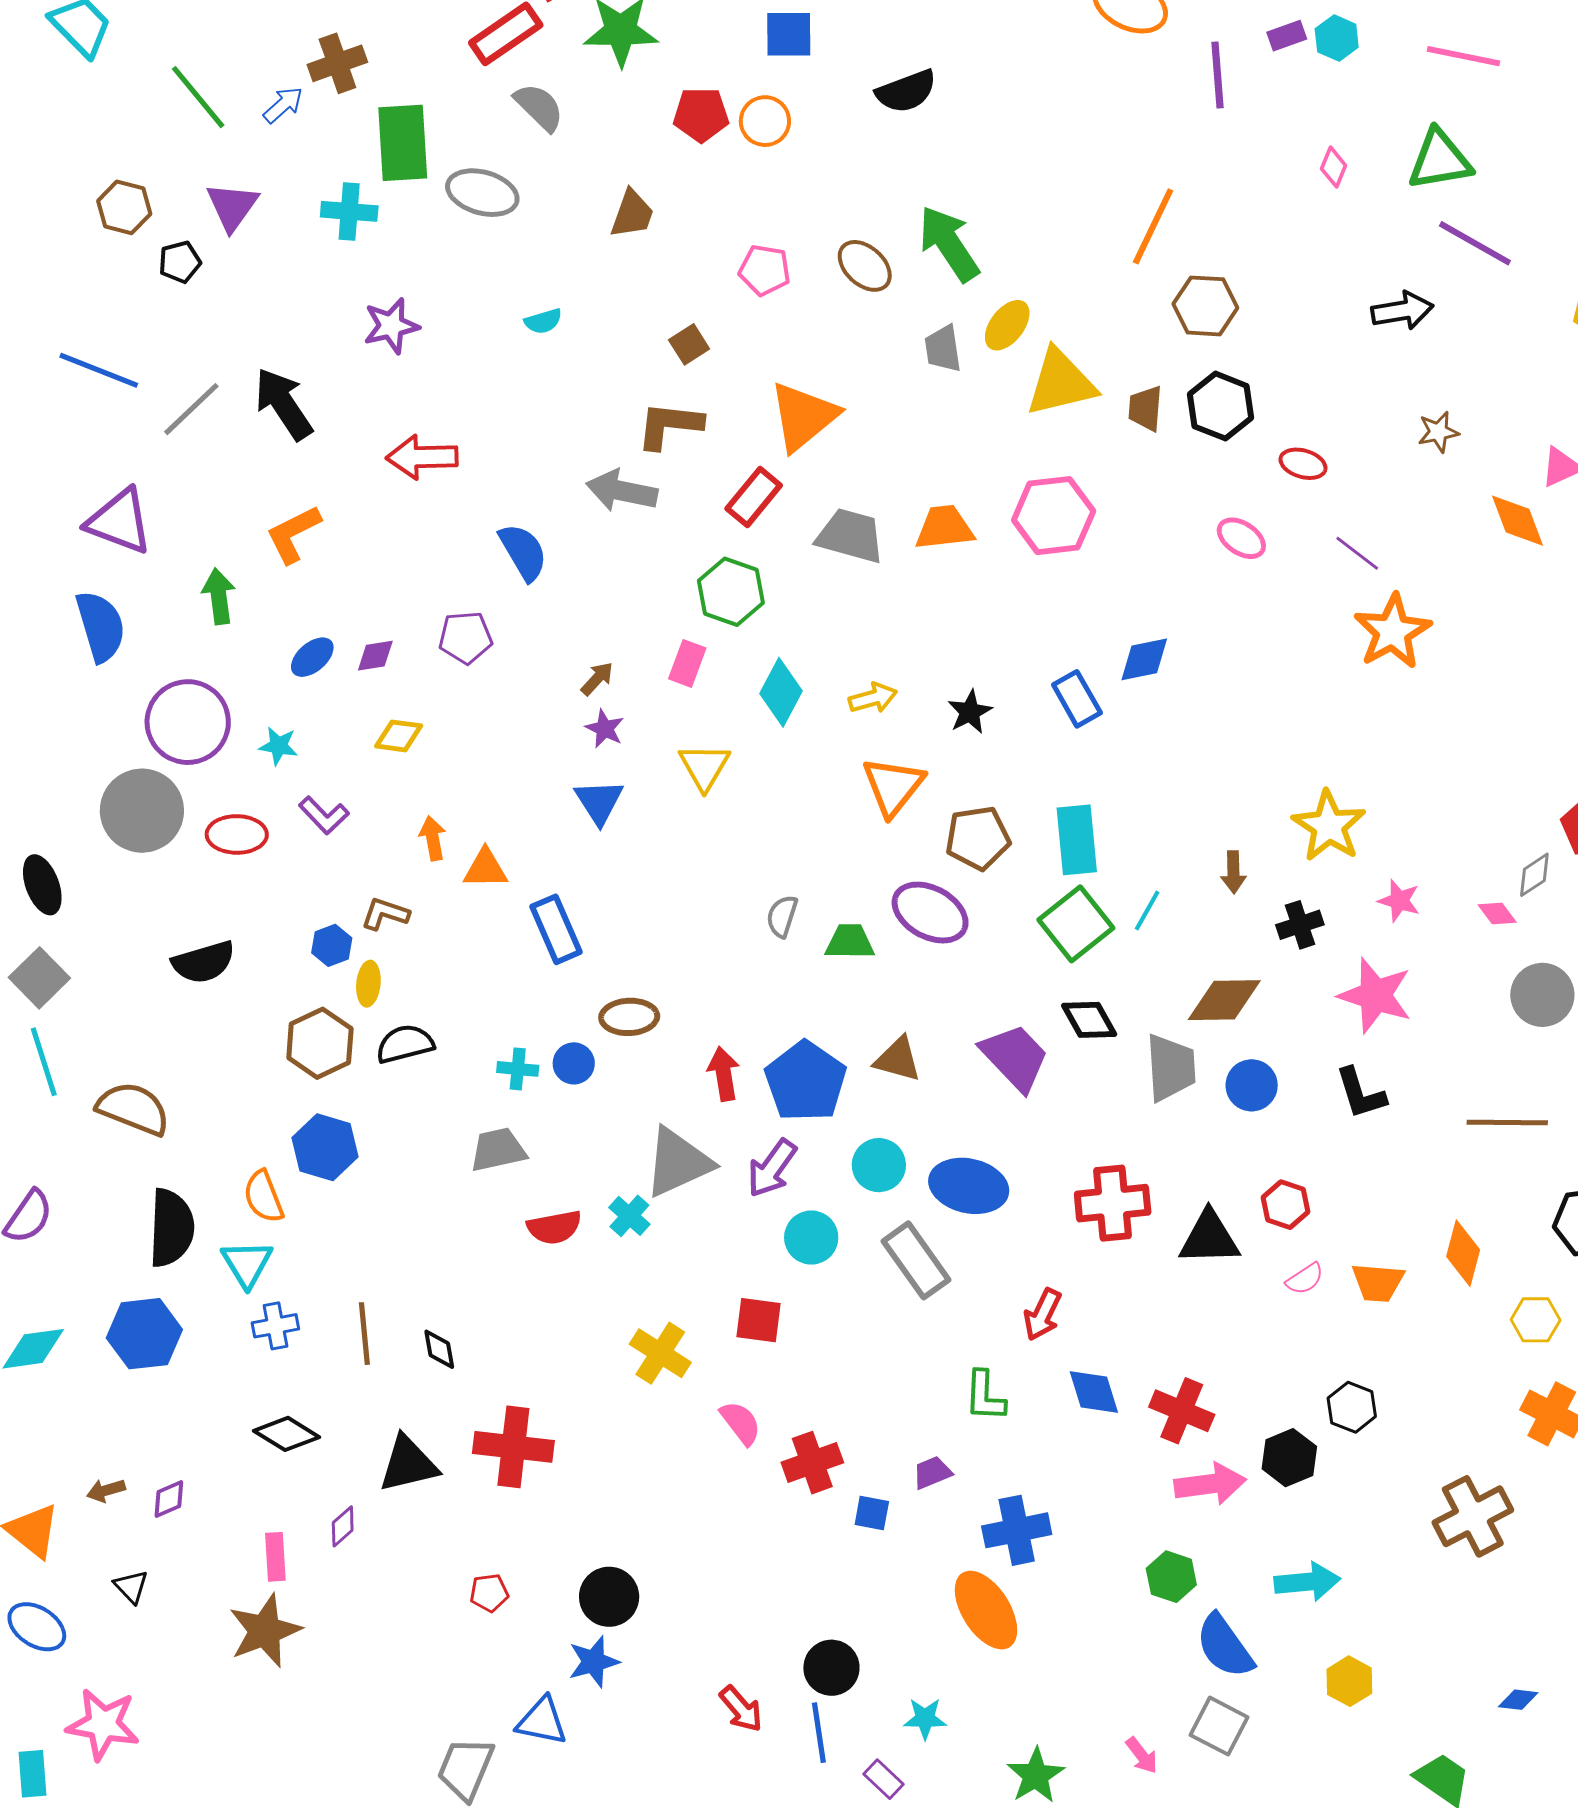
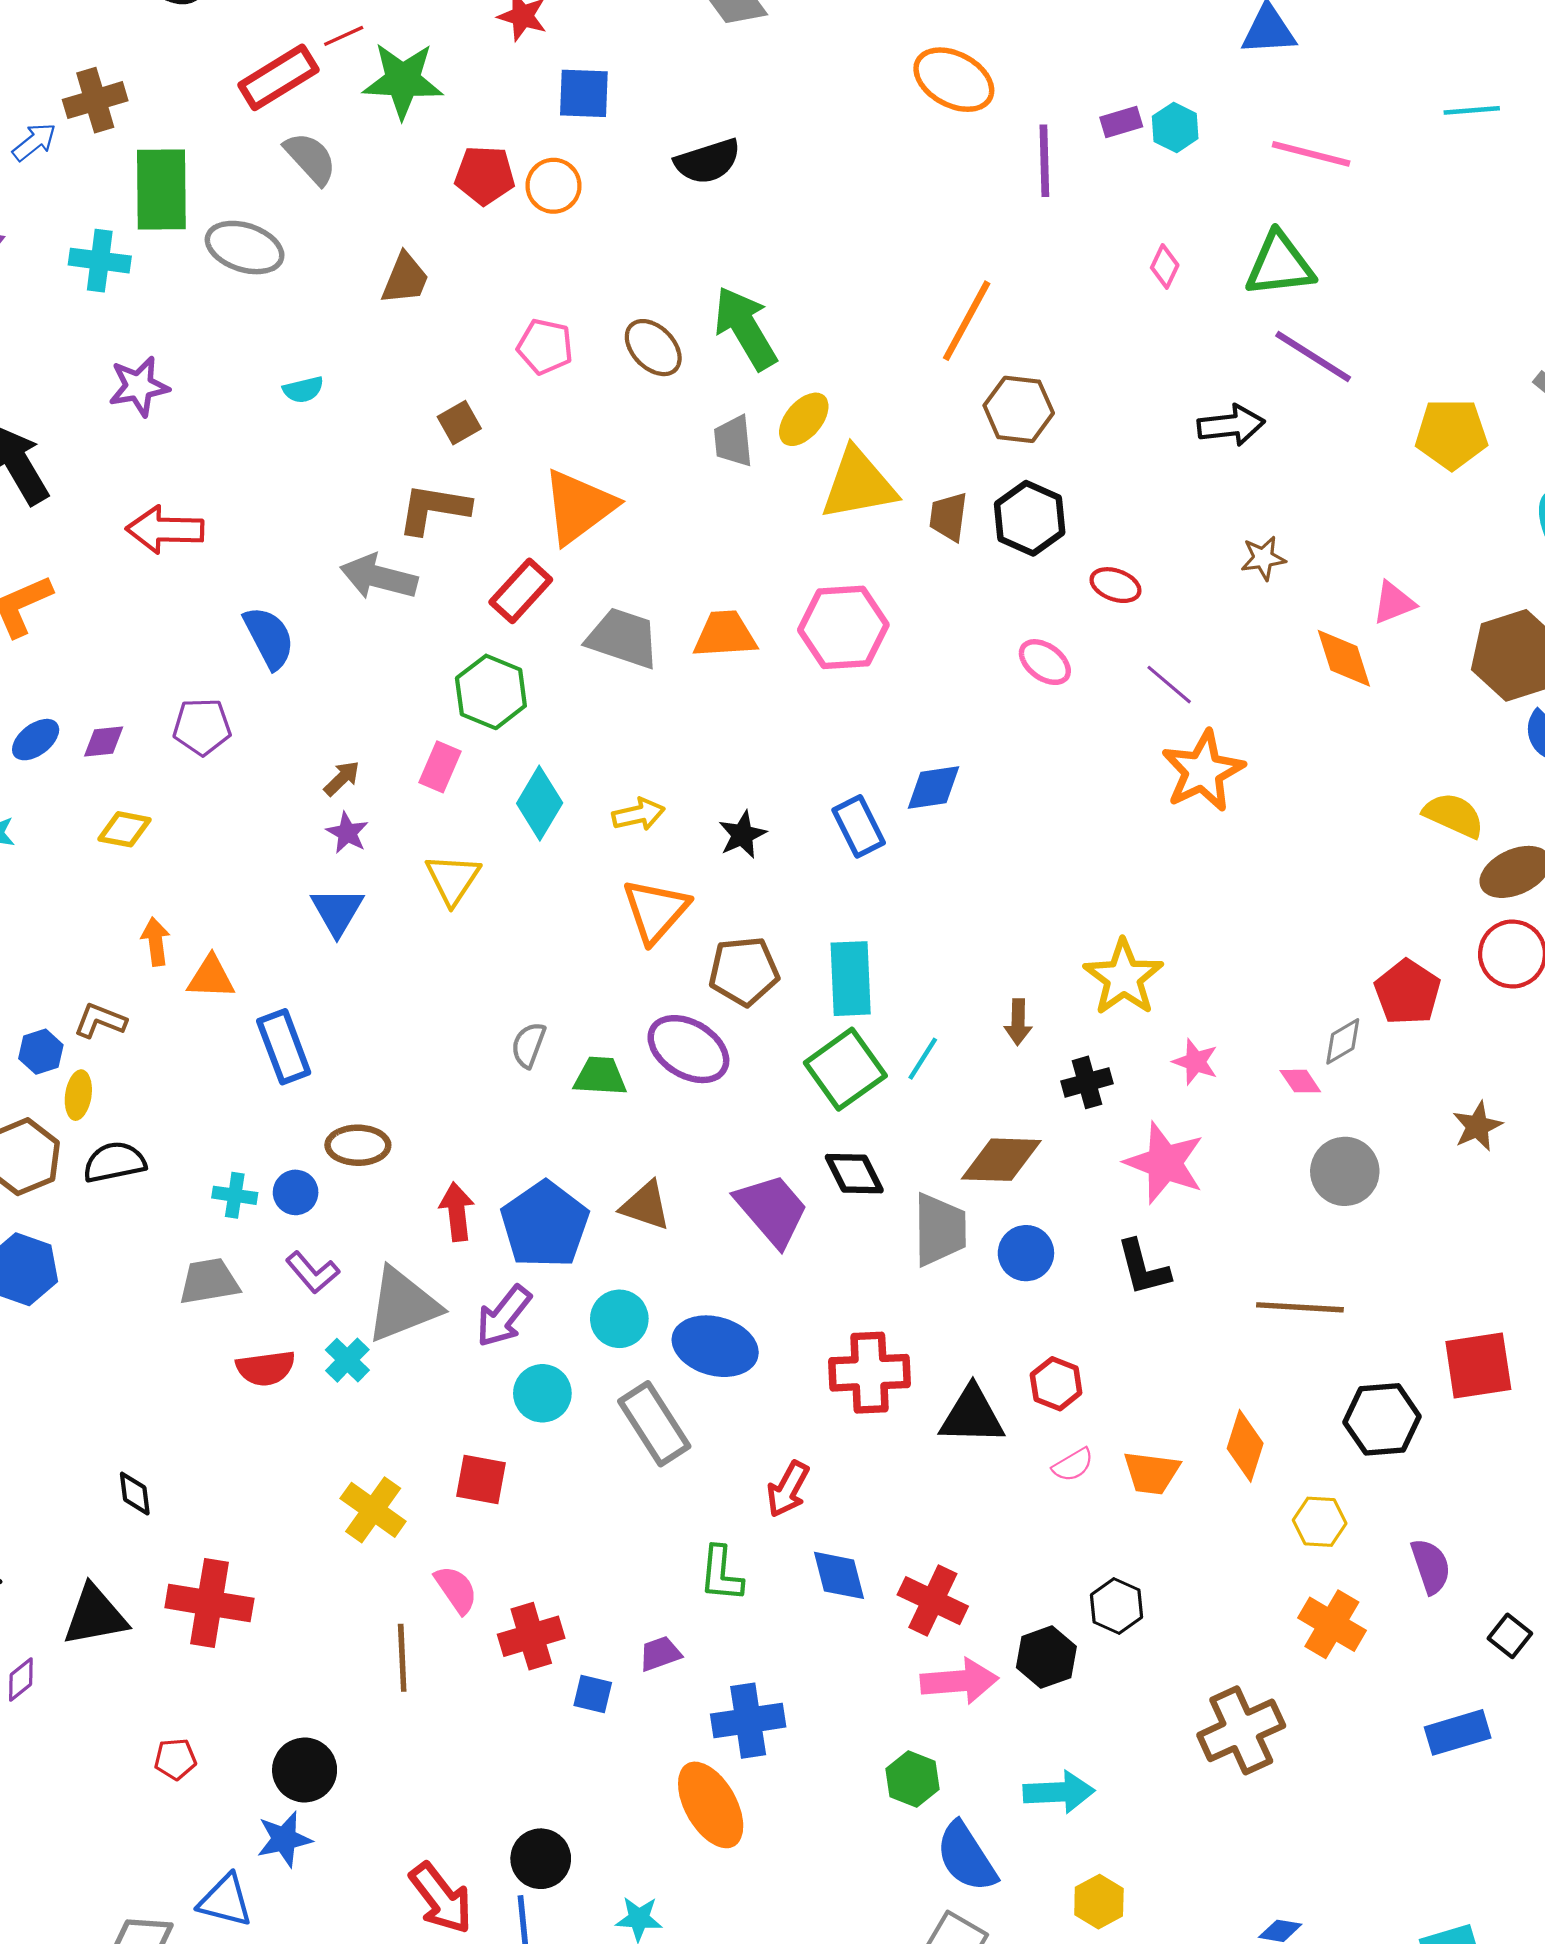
purple L-shape: (324, 815) -> (312, 1272), moved
brown line: (364, 1334) -> (402, 1658), moved
red arrow: (741, 1709) -> (441, 1898), size x1.4

